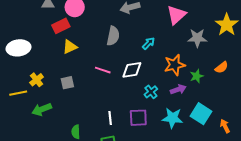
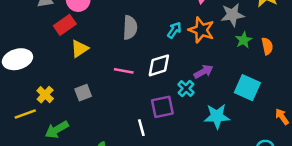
orange star: (175, 65) -> (201, 30), moved, turned -30
orange semicircle: (222, 67) -> (267, 46), turned -56
green star: (197, 76) -> (244, 40), moved
purple arrow: (178, 89) -> (203, 72), moved
cyan square: (201, 114) -> (247, 88), moved
purple square: (138, 118) -> (162, 107), moved

